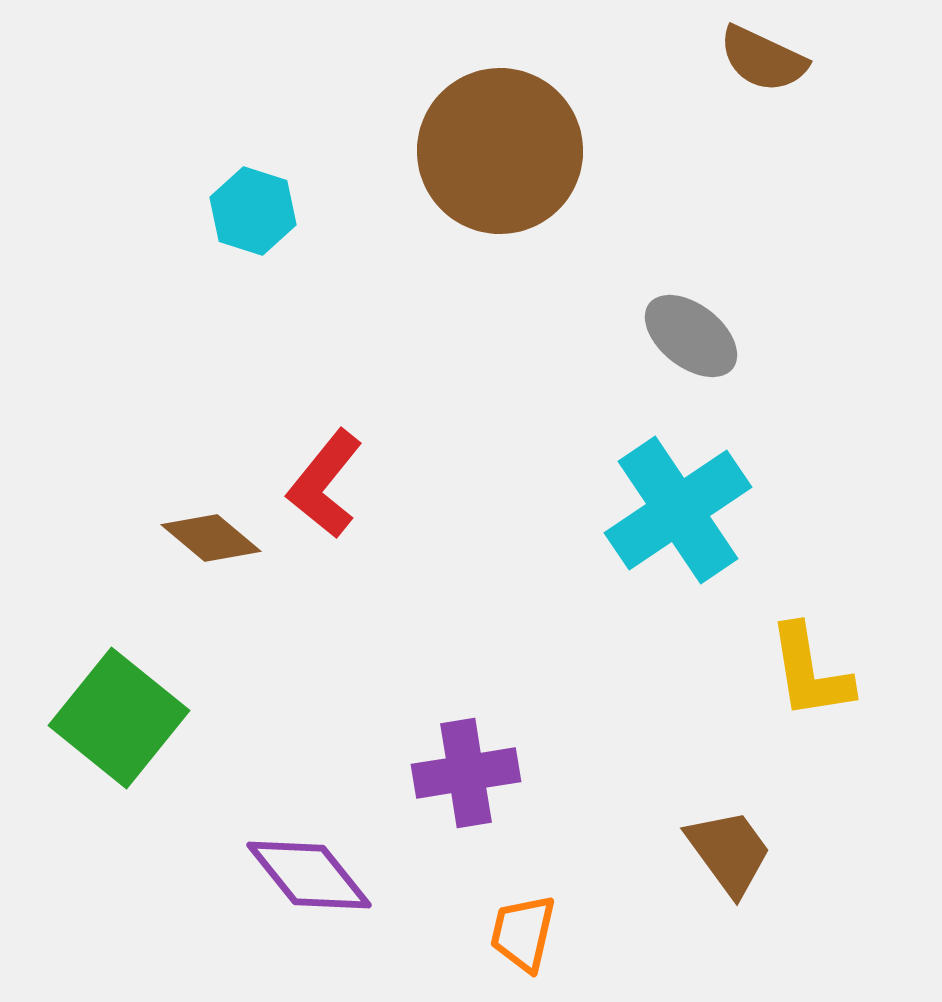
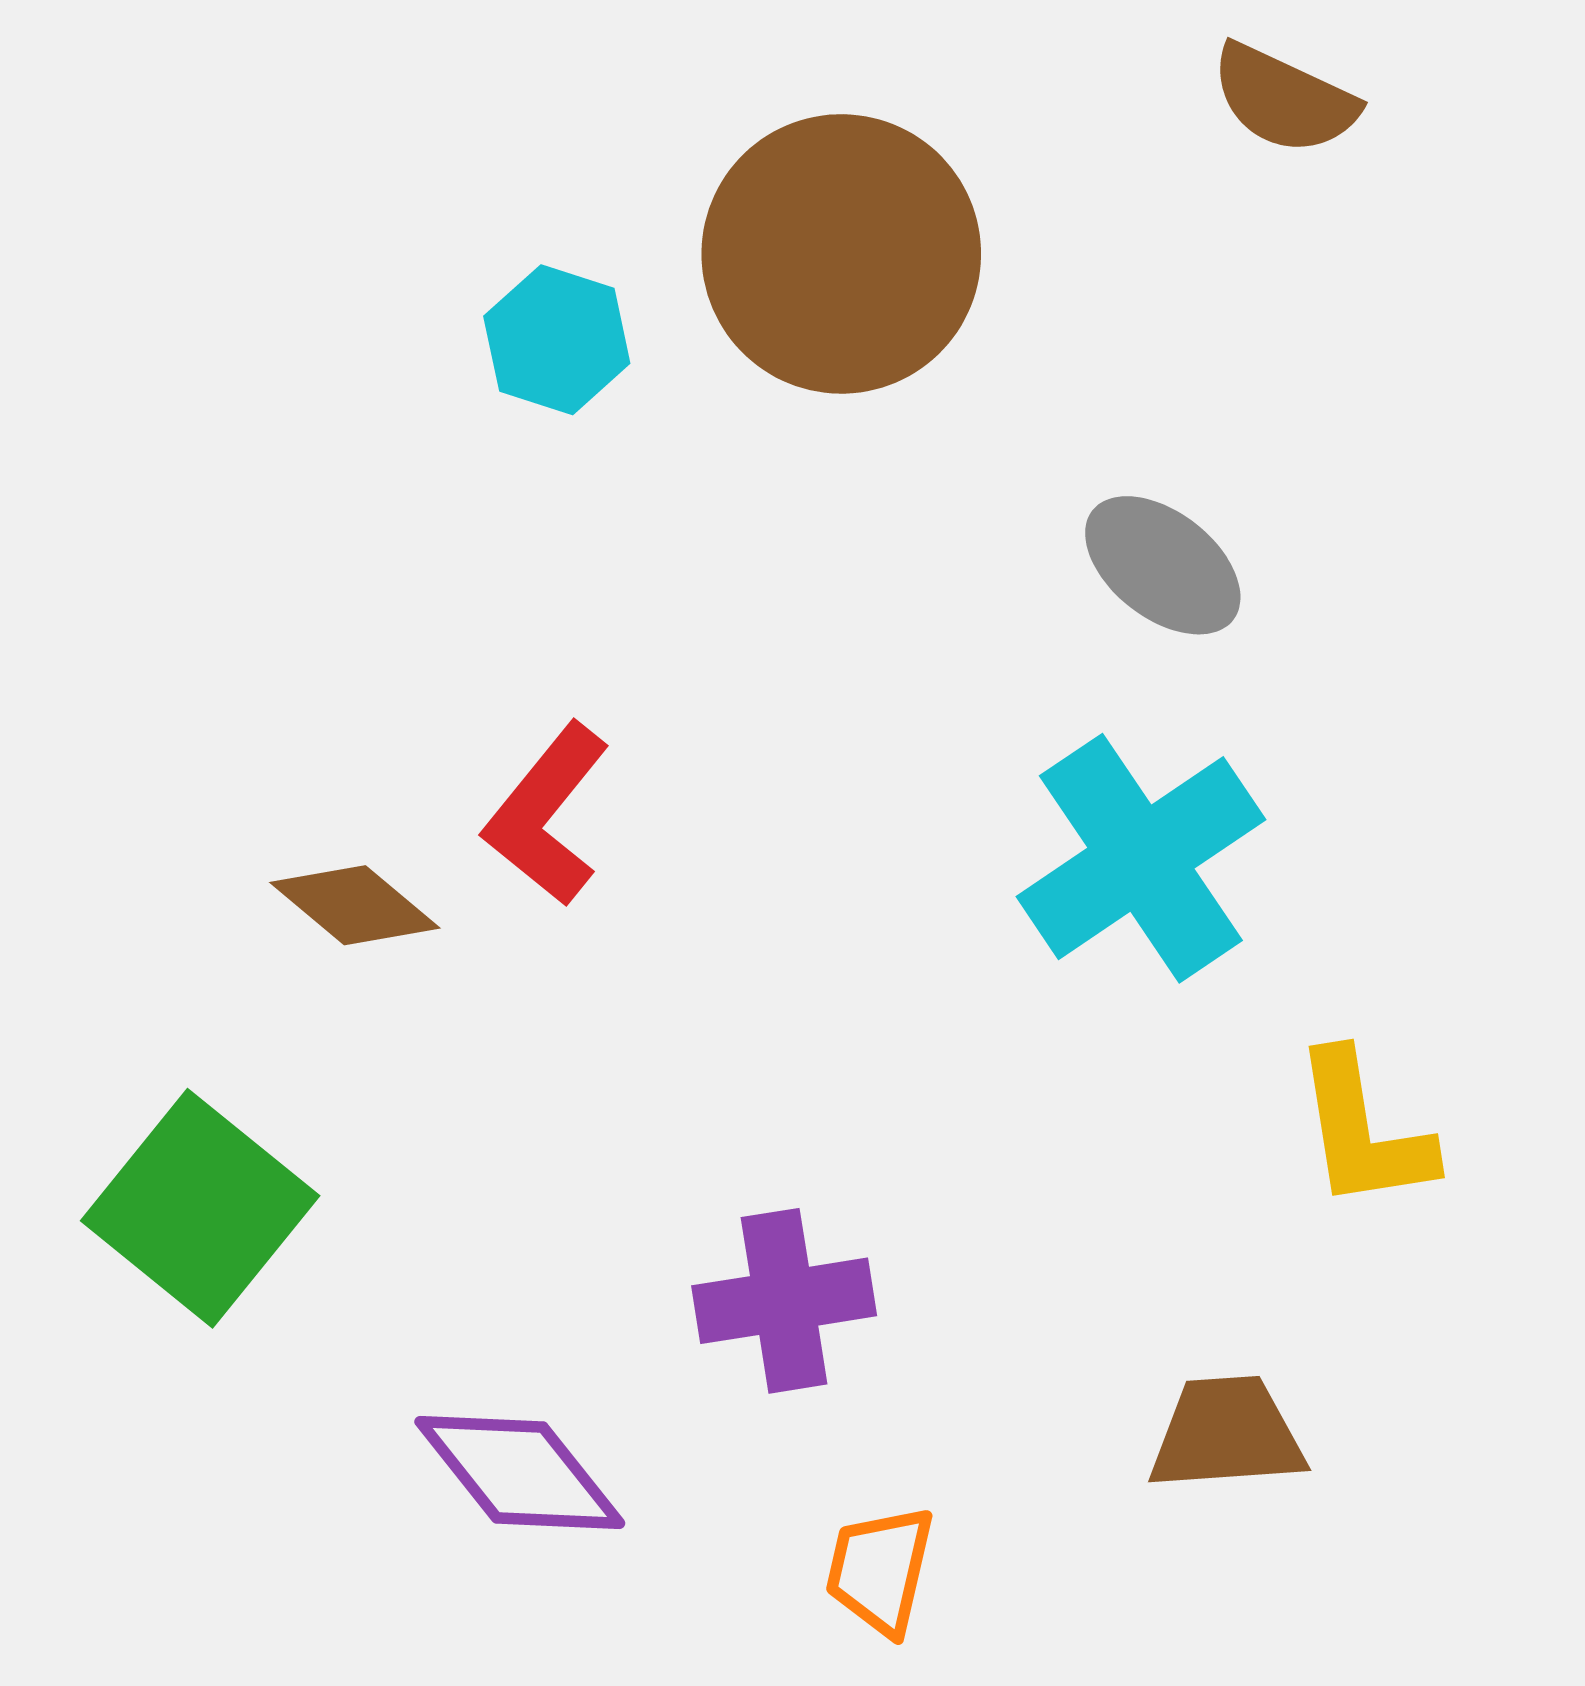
cyan hexagon: (253, 211) -> (557, 340), moved
brown trapezoid: (729, 852) -> (1227, 1434), turned -58

